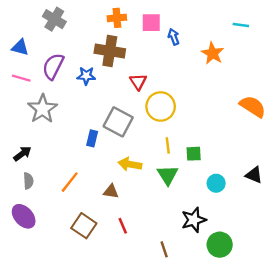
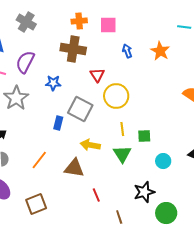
blue arrow: (174, 37) -> (127, 51), moved
blue star: (86, 76) -> (53, 83), moved
brown triangle: (111, 191) -> (74, 168), size x1.5
brown square: (84, 226) -> (36, 204), moved, turned 35
red line: (123, 226) -> (96, 195), moved

